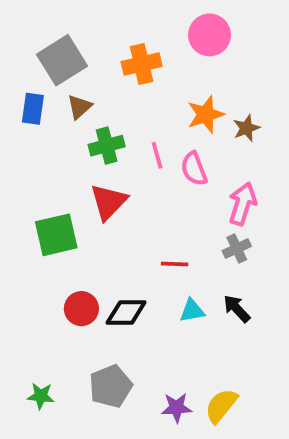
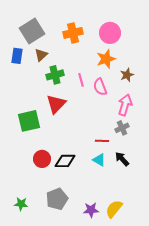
pink circle: (210, 35) -> (110, 33), moved
brown star: (246, 128) -> (127, 75), moved
red line: (175, 264) -> (102, 141), moved
cyan triangle: (192, 311) -> (99, 160), turned 40

